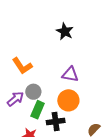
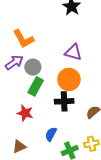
purple arrow: (15, 99) -> (14, 62), moved
black cross: (56, 122) -> (64, 101), moved

